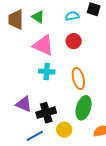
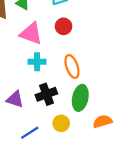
black cross: (46, 113) -> (46, 94), moved

